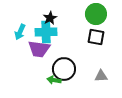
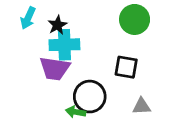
black star: (50, 18) -> (57, 25), moved
cyan arrow: (20, 32) -> (28, 18), moved
black square: (96, 37) -> (126, 67), moved

